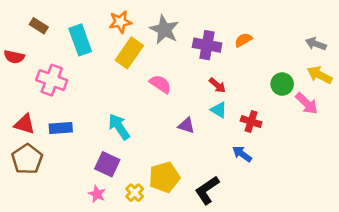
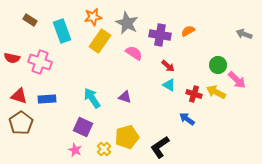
red semicircle: (14, 57) -> (12, 58), moved
yellow arrow: (320, 75) -> (216, 92), moved
pink semicircle: (160, 84) -> (134, 53), moved
purple triangle: (186, 125) -> (125, 97), moved

